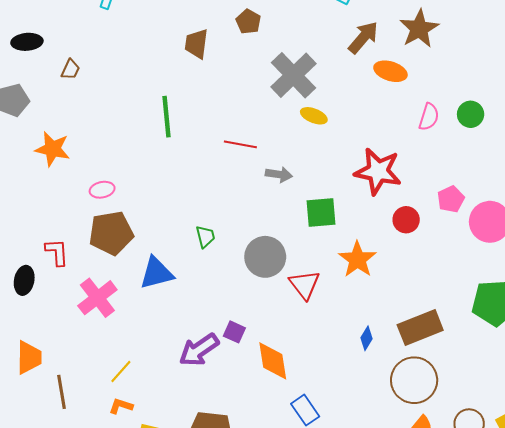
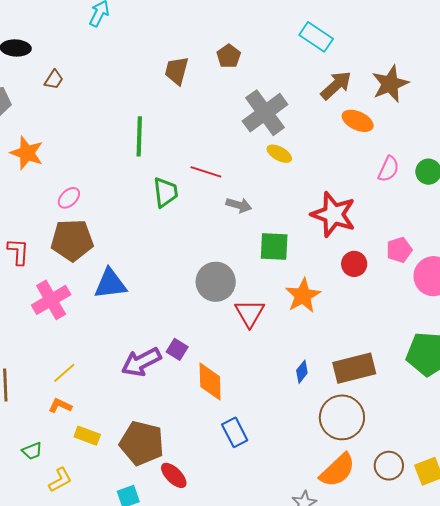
pink ellipse: (102, 190) -> (69, 198), turned -40
green trapezoid: (205, 237) -> (165, 192), moved, size x1.4

